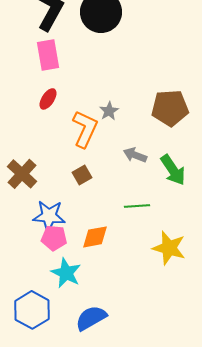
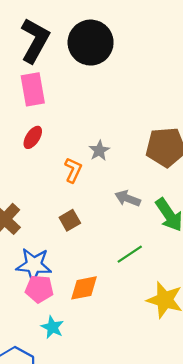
orange L-shape: (85, 129) -> (73, 170), size x0.6
green line: (137, 206) -> (130, 254), turned -30
cyan star: (66, 273) -> (52, 327), size x0.7

